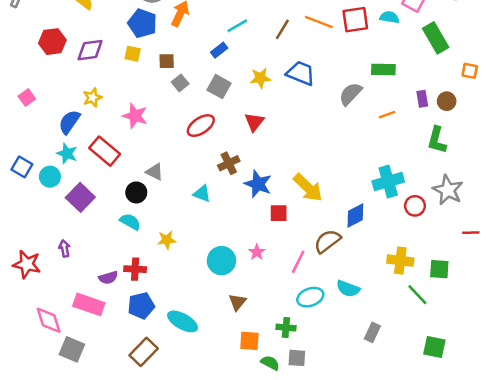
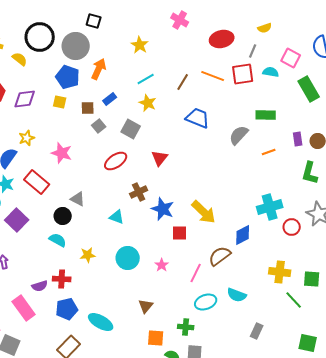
blue rectangle: (219, 50) -> (110, 99), moved
yellow star: (260, 78) -> (148, 103), moved, turned 30
cyan circle: (221, 261) -> (128, 258), moved
pink rectangle: (89, 304) -> (24, 308), turned 35

